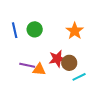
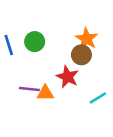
red star: (57, 59) -> (68, 77), turned -30
brown circle: (69, 63) -> (81, 55), moved

